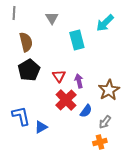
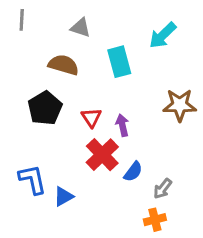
gray triangle: (52, 18) -> (81, 28), turned -40
brown semicircle: (26, 42) -> (63, 65), moved, turned -60
brown star: (109, 90) -> (180, 105), moved, turned 30

